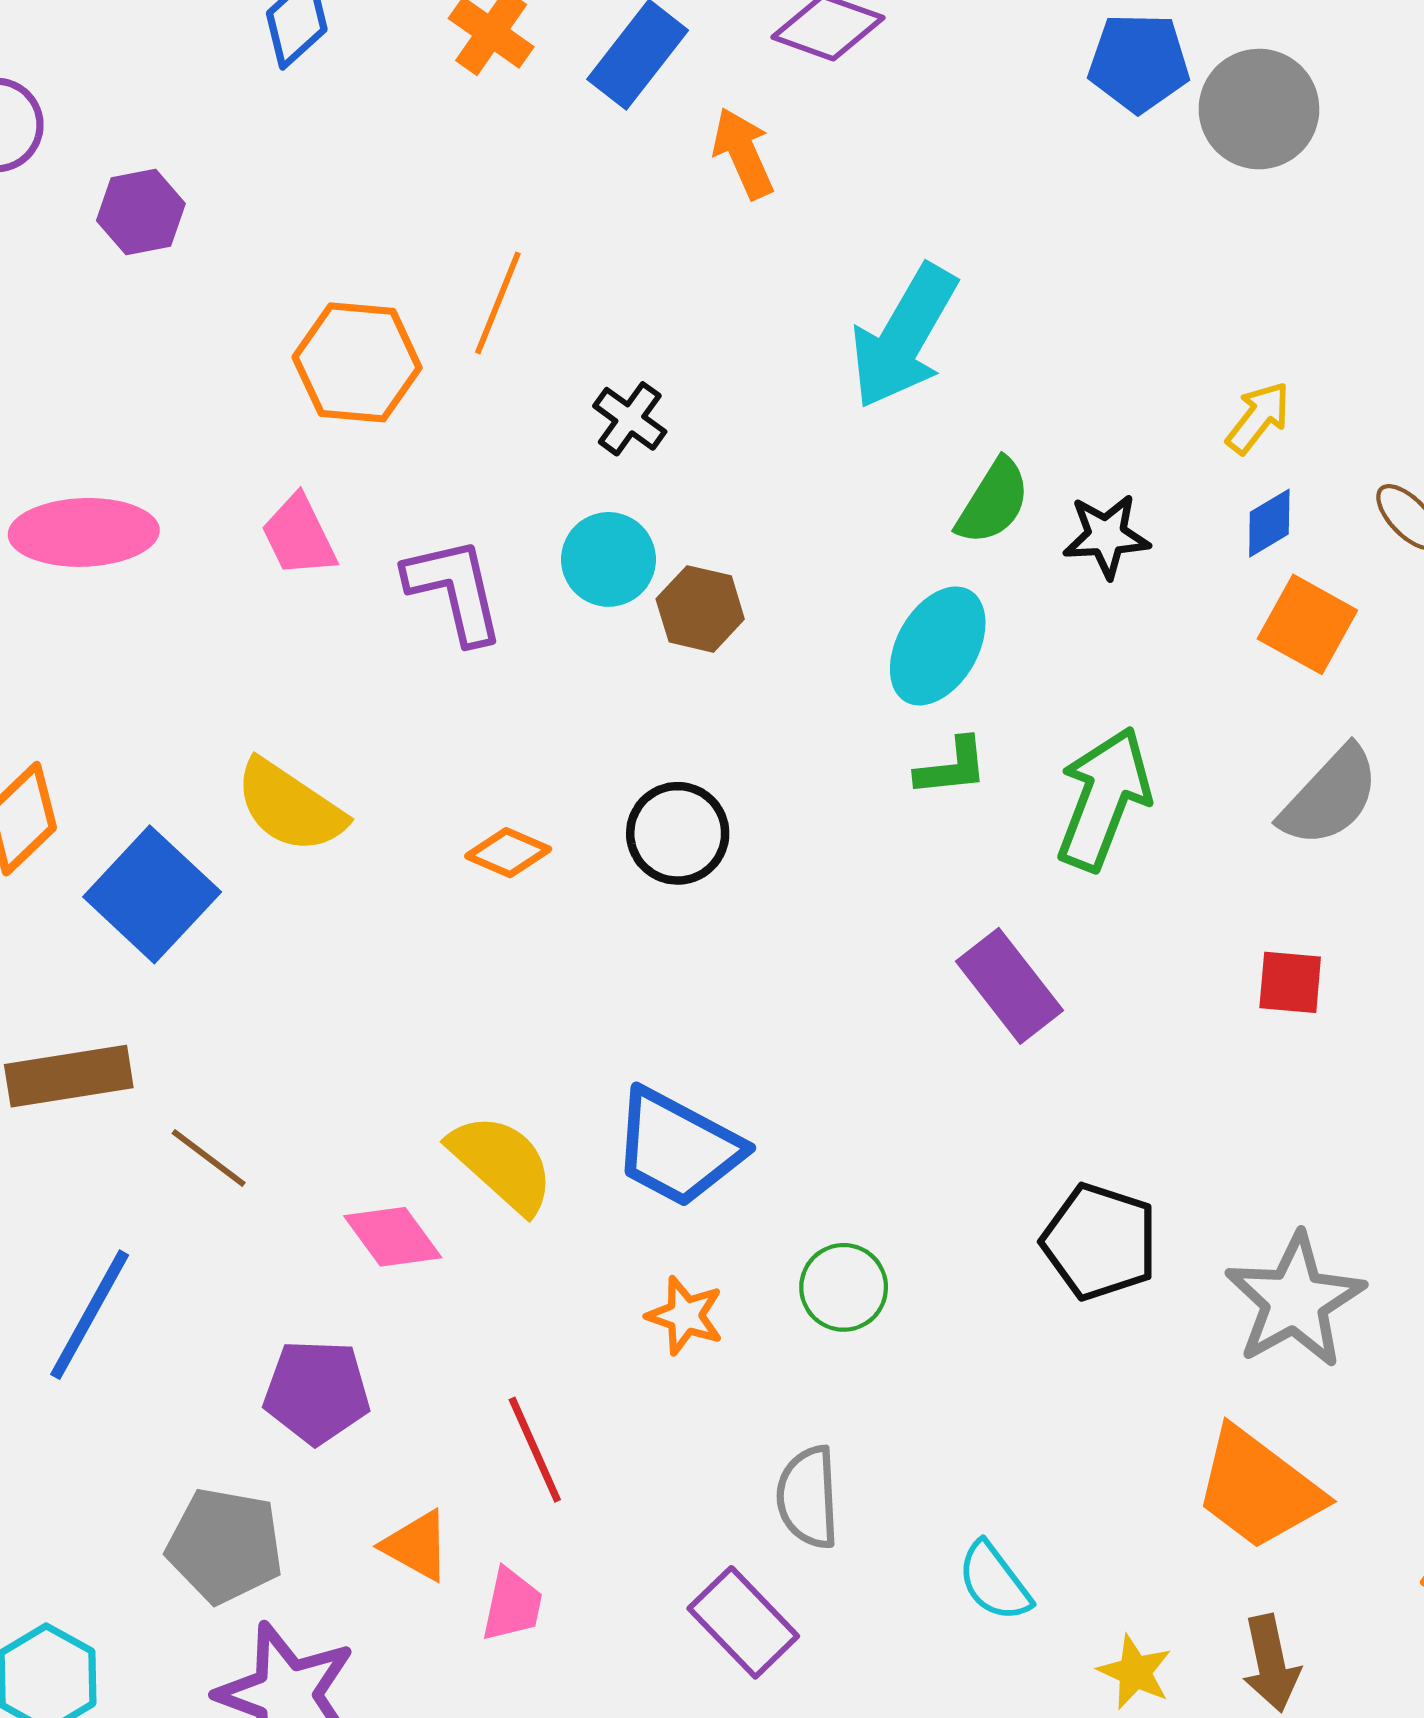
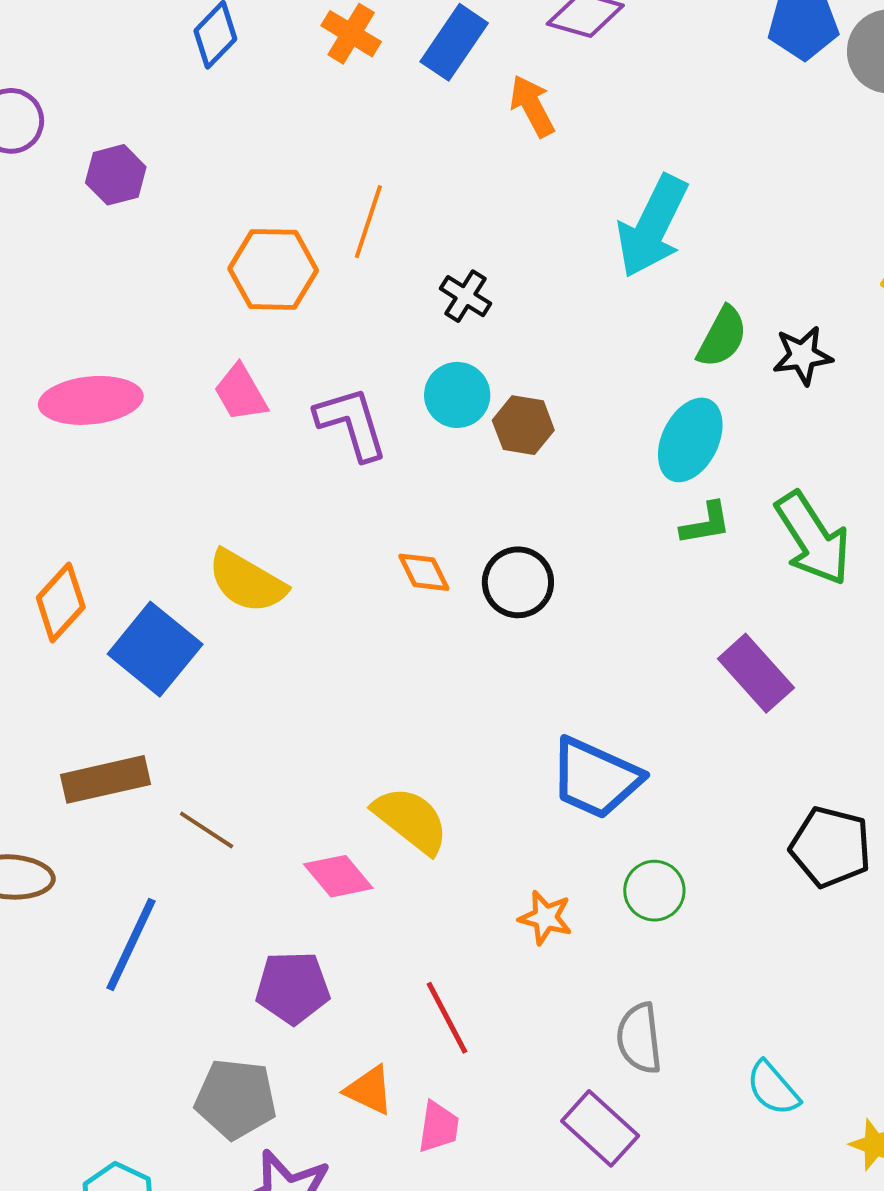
green arrow: (1104, 799) -> (813, 539), turned 130
orange diamond: (508, 853) -> (424, 572), moved, turned 44
blue trapezoid: (678, 1148) -> (595, 778), moved

